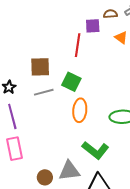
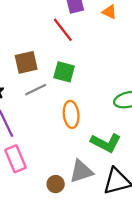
red line: (78, 45) -> (63, 30), turned -35
orange ellipse: (80, 110) -> (71, 114), moved

